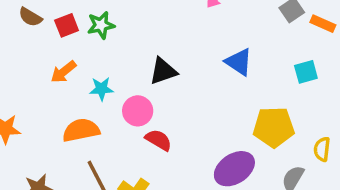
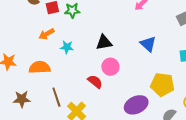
pink circle: (138, 111) -> (110, 67), moved
orange semicircle: (81, 130) -> (40, 67), moved

